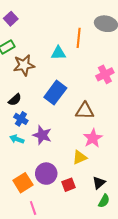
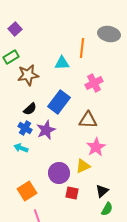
pink cross: (105, 74) -> (94, 83), moved
black semicircle: (15, 100) -> (30, 109), moved
purple star: (42, 135) -> (46, 130), moved, turned 30
purple circle: (46, 174) -> (59, 173), moved
red square: (68, 185) -> (72, 193), turned 32

